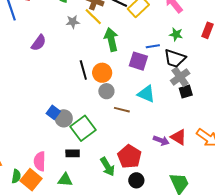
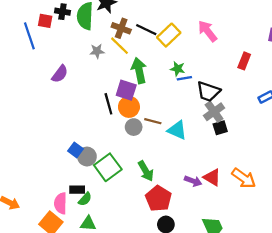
green star: (176, 34) -> (178, 69), moved
purple square: (138, 61) -> (126, 90), moved
brown line: (122, 110) -> (153, 121), moved
black rectangle: (73, 153) -> (77, 190), moved
green arrow: (107, 167) -> (146, 171), moved
green semicircle: (16, 176) -> (85, 199), moved, turned 32

